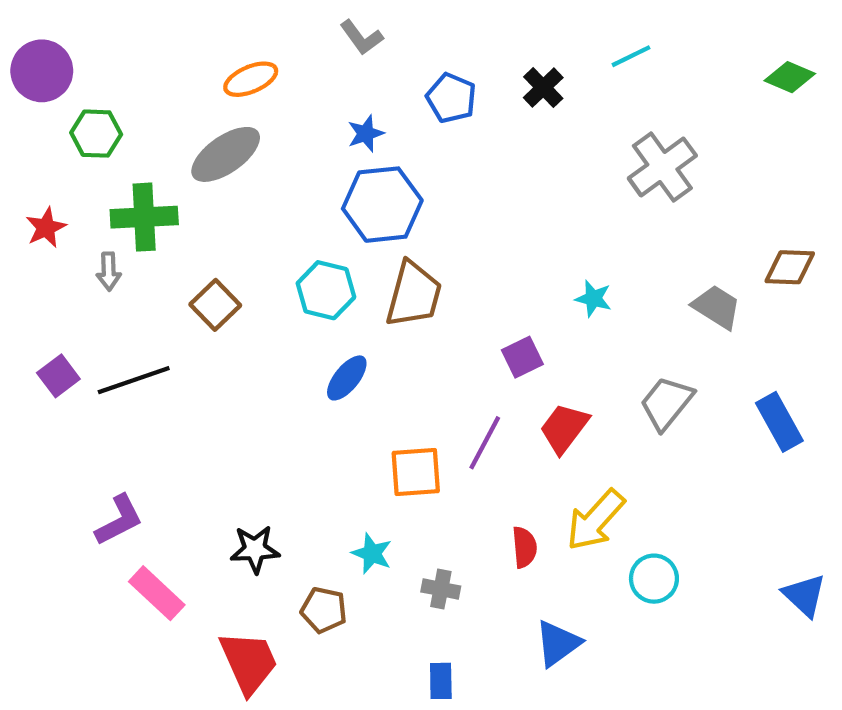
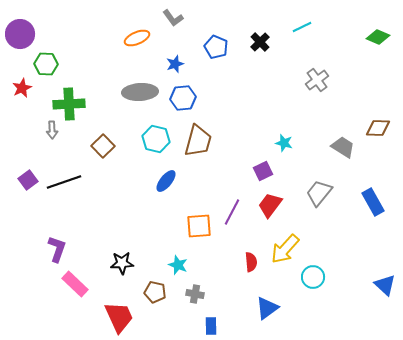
orange ellipse: (251, 79) -> (137, 38), moved
gray ellipse: (226, 154) -> (140, 92), moved, turned 32
gray cross: (662, 167) -> (317, 80), size x0.7
blue hexagon: (382, 205) -> (183, 98), size x0.7
red star: (46, 228) -> (22, 88), moved
purple square: (522, 357) -> (263, 171), moved
purple L-shape: (119, 520) -> (57, 249), turned -44
gray cross: (441, 589) -> (195, 294), moved

